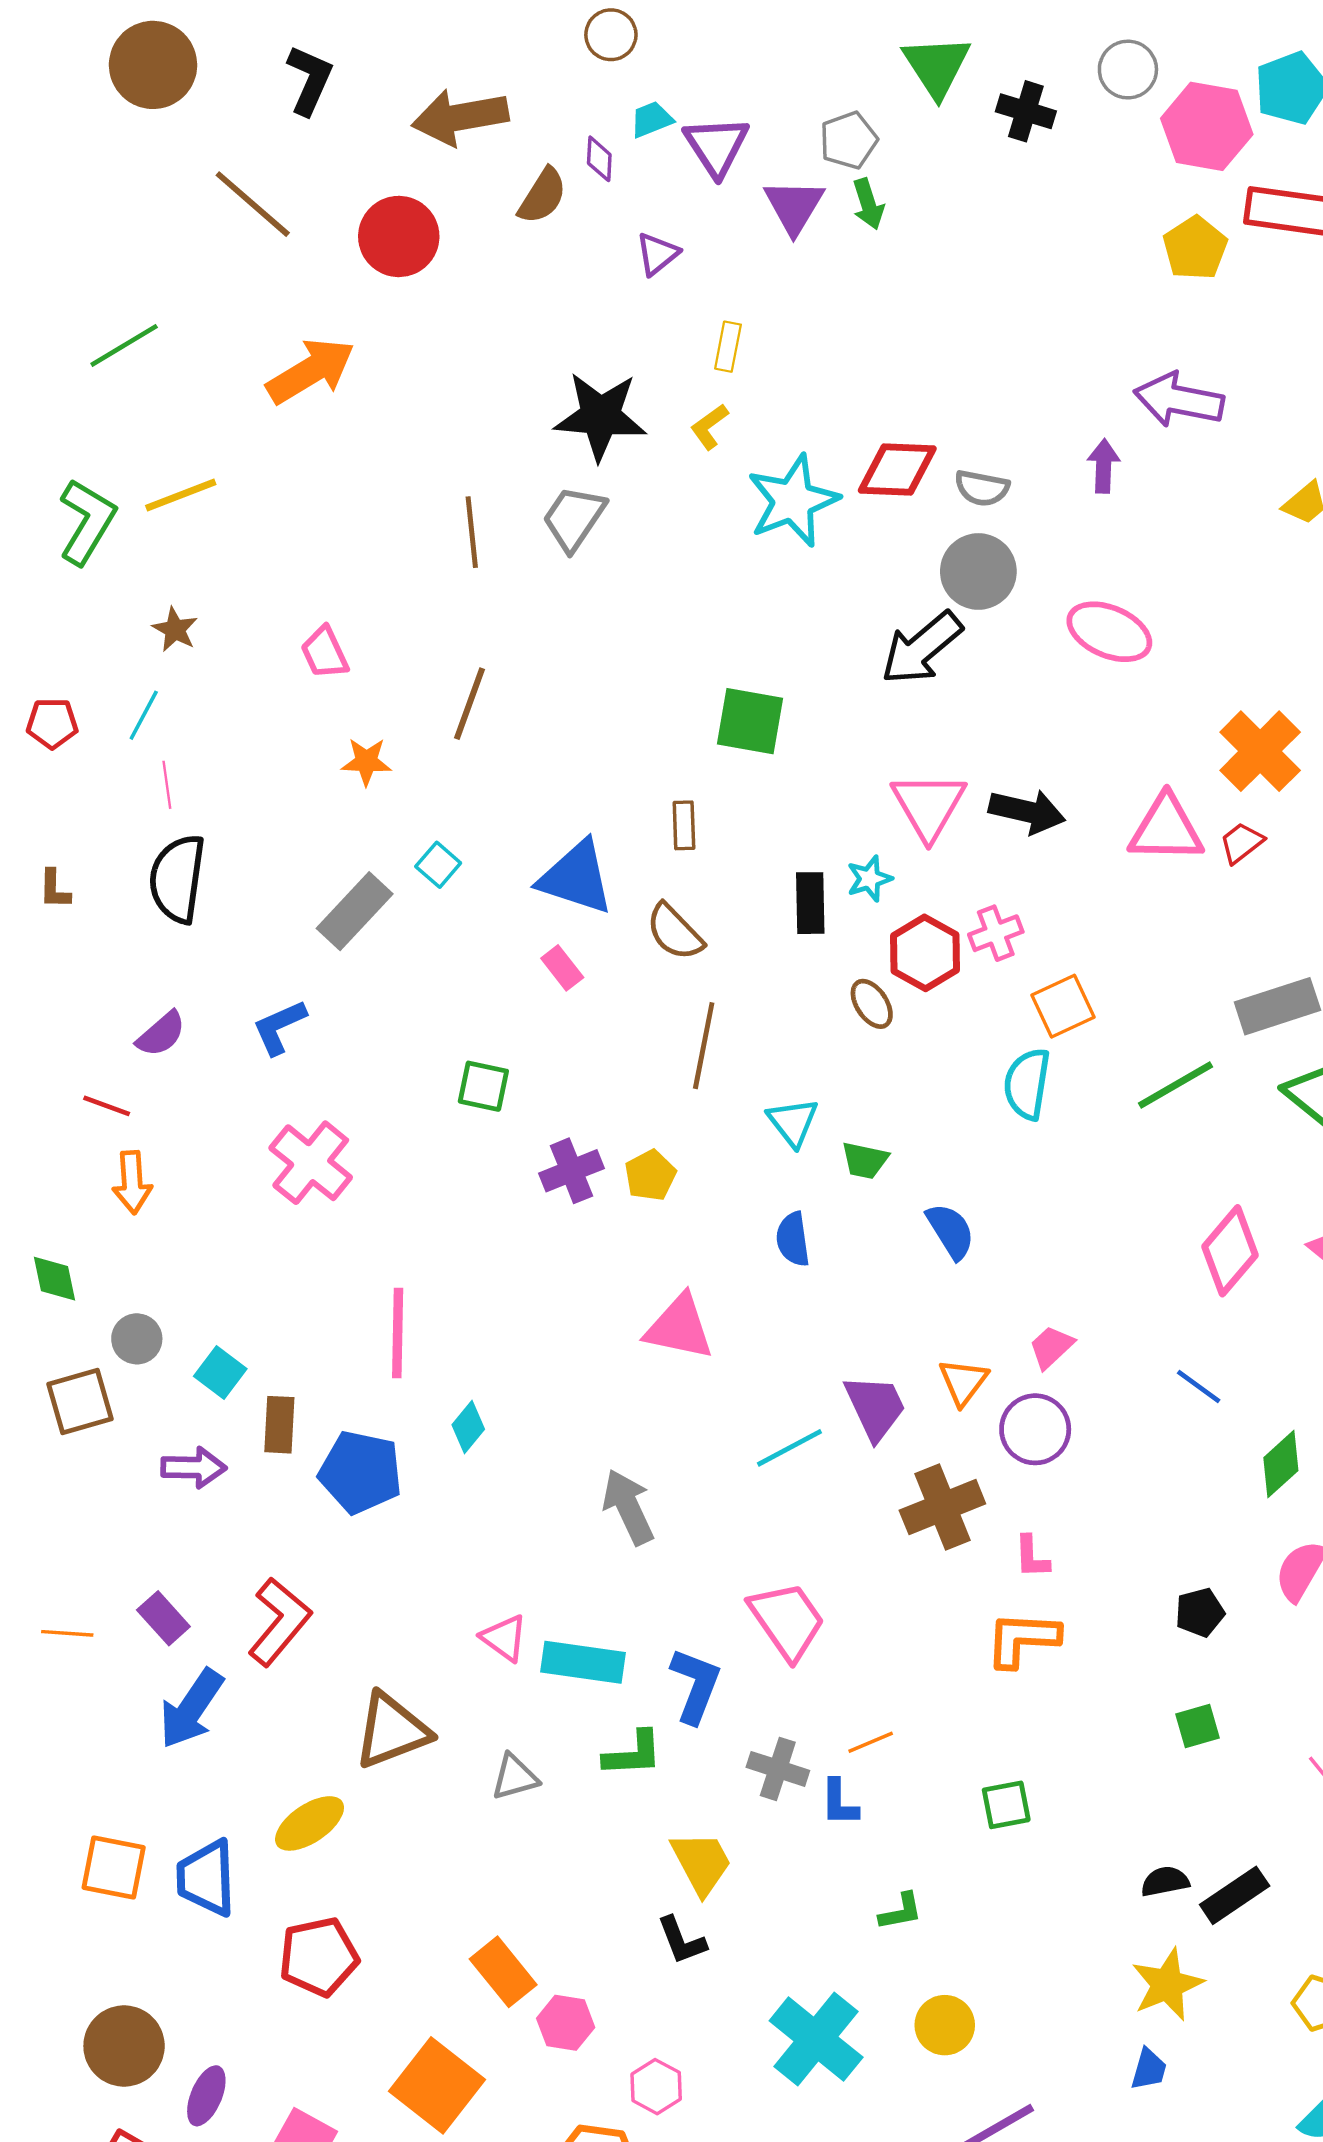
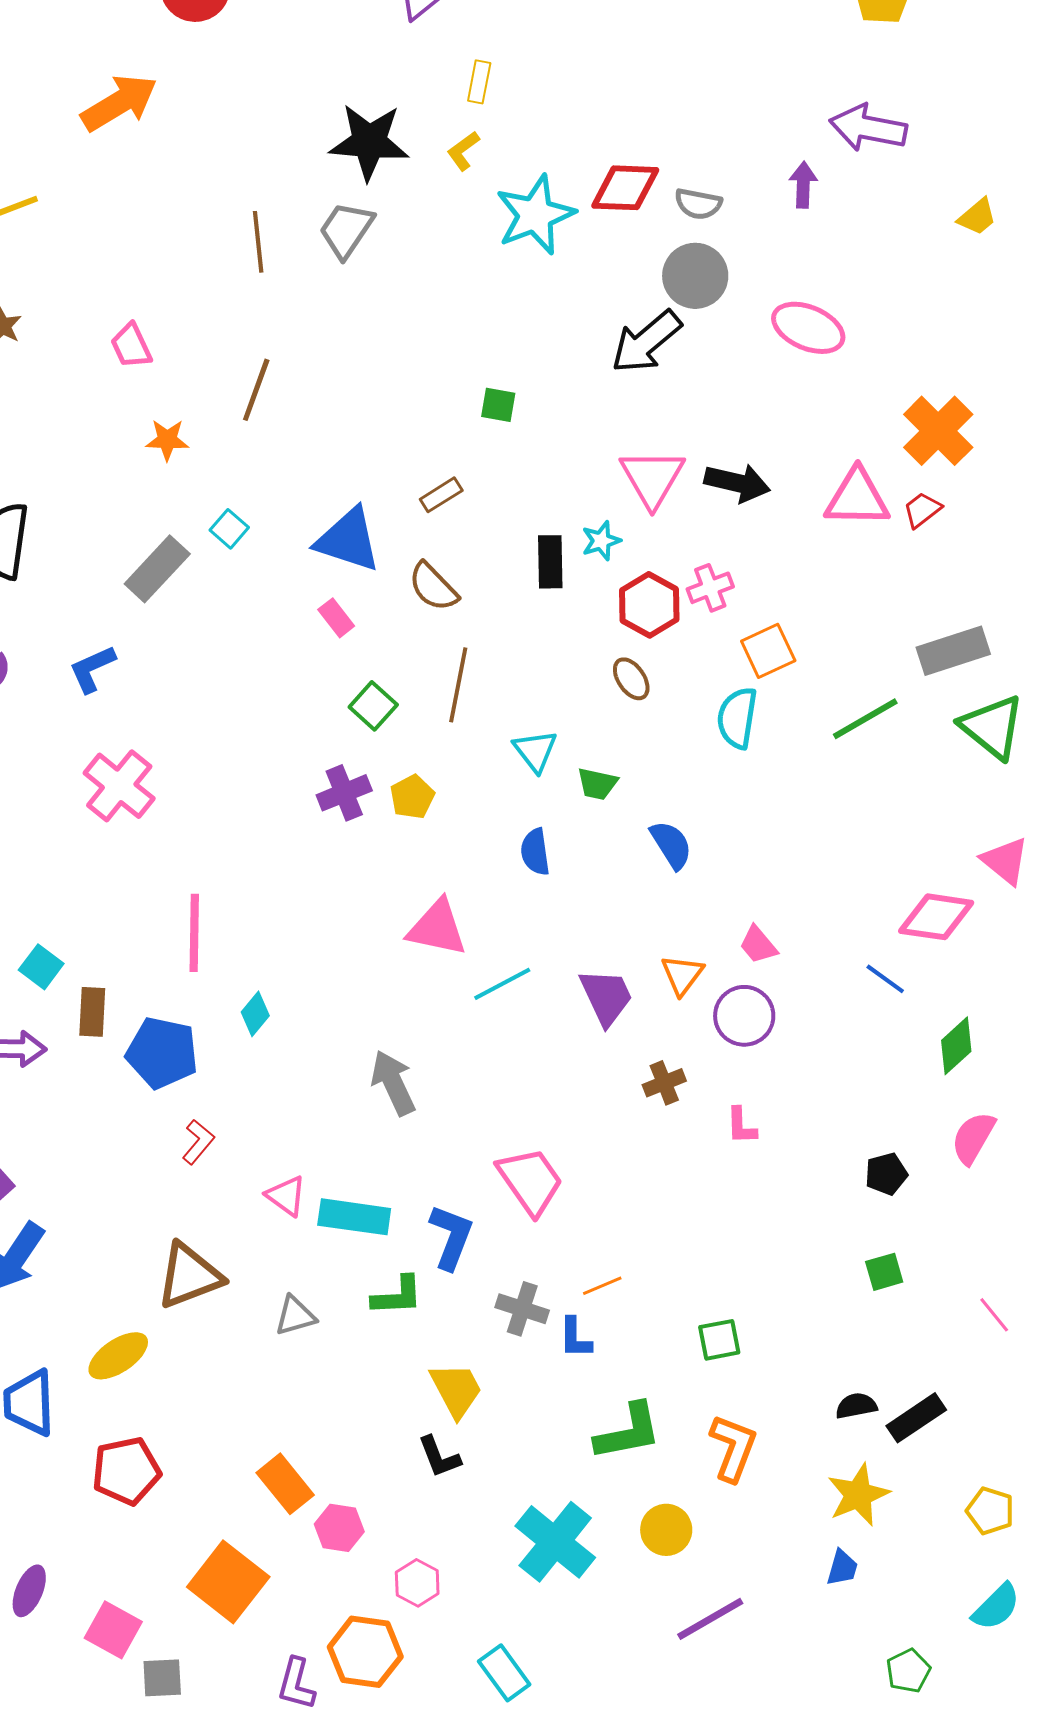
green square: (750, 721) -> (498, 405), size x0.6
brown rectangle: (684, 825) -> (441, 495), turned 60
brown ellipse: (872, 1004) -> (631, 679), moved
green square: (483, 1086) -> (373, 706), moved, turned 30
pink diamond: (1230, 1251) -> (936, 917), moved, turned 58
pink trapezoid: (1051, 1347) -> (758, 945), turned -87
cyan line: (789, 1448) -> (502, 984), moved
brown cross: (942, 1507) -> (664, 1083), size x0.6
red L-shape: (279, 1622) -> (198, 1142), moved, size x0.6
orange L-shape: (1022, 1639) -> (733, 1448), moved, turned 108
green L-shape: (901, 1912) -> (628, 1432), size x1.8

